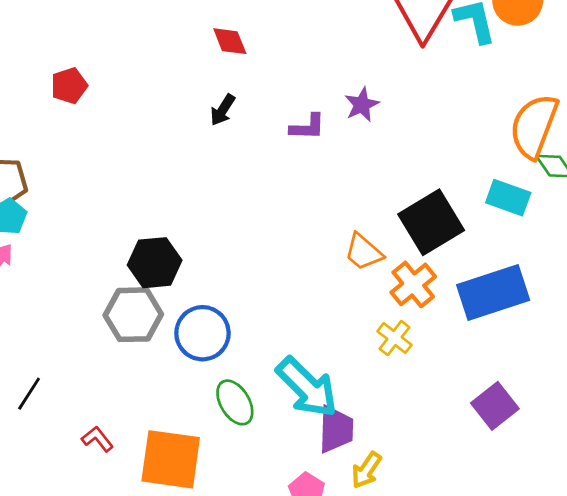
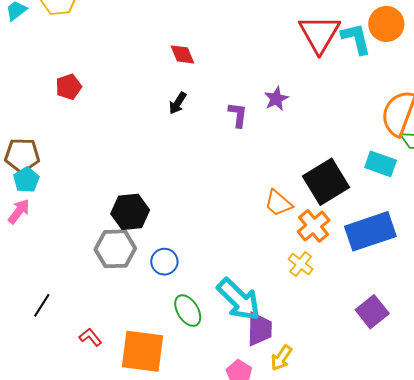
purple L-shape: (308, 127) -> (238, 115), turned -84
blue circle: (202, 333) -> (164, 262), size x0.7

